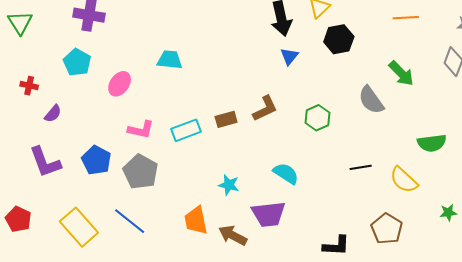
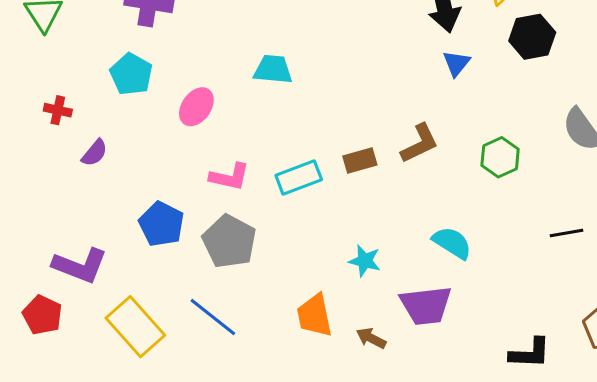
purple L-shape: (45, 162) -> (80, 266), moved, turned -48
brown arrow: (233, 235) -> (371, 338), size x0.7

